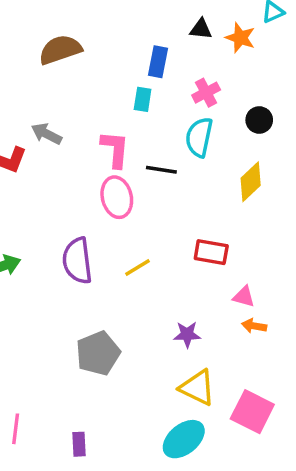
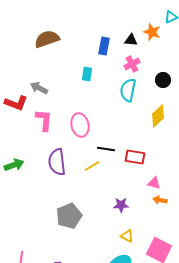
black triangle: (201, 29) -> (131, 40), moved
cyan rectangle: (143, 99) -> (87, 74), moved
pink L-shape: (115, 149) -> (44, 120), moved
black line: (161, 170) -> (106, 149), moved
yellow triangle: (197, 388) -> (127, 236), size x0.6

